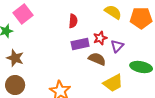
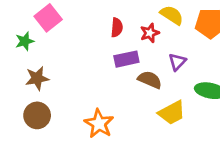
red star: (100, 38) -> (150, 33), moved
brown star: (15, 58) -> (37, 78), turned -30

